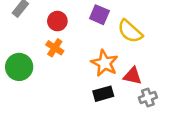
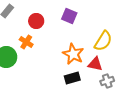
yellow semicircle: (130, 31) -> (103, 41), moved, turned -100
orange cross: (55, 48) -> (26, 42), moved

